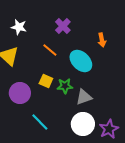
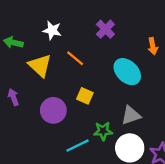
orange line: (50, 50) -> (75, 58), moved
green star: (65, 86) -> (103, 131), moved
cyan line: (40, 122) -> (78, 146), turned -72

